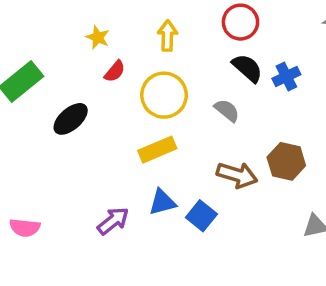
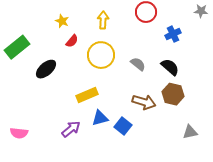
black semicircle: (247, 68) -> (170, 67), moved
blue cross: (286, 76) -> (173, 34), moved
yellow rectangle: (157, 150) -> (87, 95), moved

